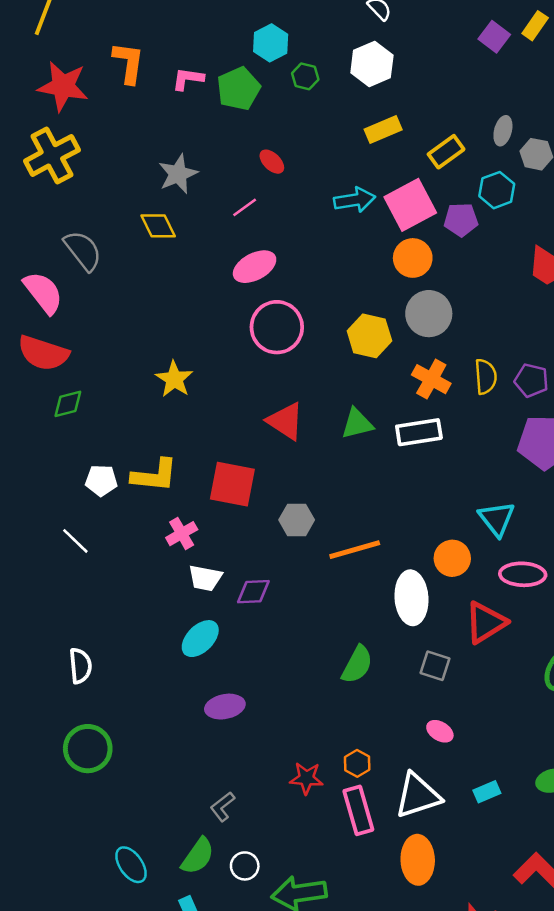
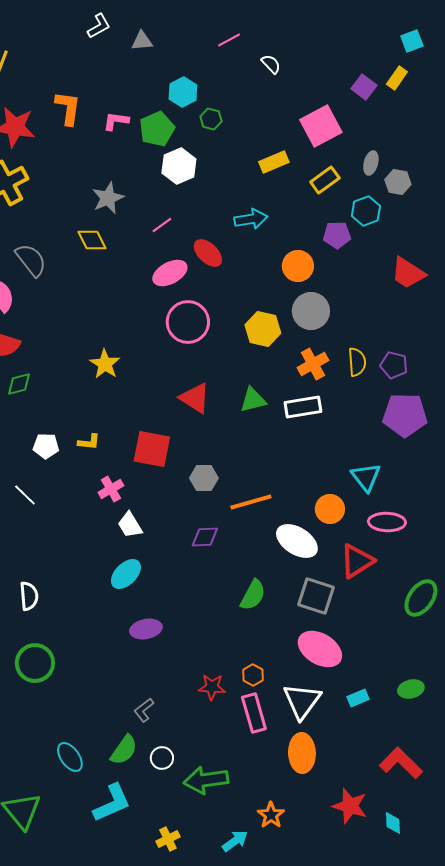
white hexagon: (372, 64) -> (179, 166), moved
red ellipse: (272, 162) -> (208, 253), moved, size x1.4
pink square: (410, 205) -> (321, 126), moved
orange cross: (431, 379) -> (313, 364), turned 32
yellow L-shape: (154, 475) -> (89, 442), size x0.6
white trapezoid: (205, 578) -> (130, 525), turned 48
purple diamond: (253, 592) -> (205, 537), moved
white ellipse: (411, 598) -> (297, 541), turned -54
gray square: (435, 666) -> (316, 596), size x1.5
pink ellipse: (440, 731) -> (320, 649), size x2.0
white triangle: (418, 796) -> (302, 701), turned -36

